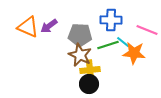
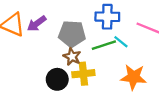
orange star: (134, 53) -> (133, 77), moved
brown star: (80, 55) -> (72, 57), size x0.7
black circle: (89, 84) -> (57, 79), moved

